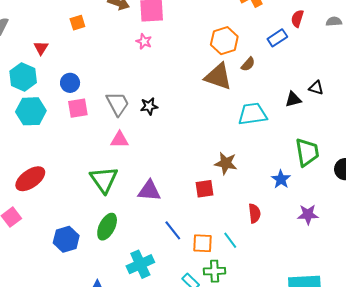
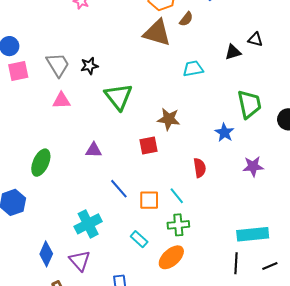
cyan trapezoid: (253, 114) -> (193, 69), size x0.7
green triangle: (104, 180) -> (119, 97), moved
purple triangle: (149, 191) -> (94, 150), size x0.7
green ellipse: (107, 227) -> (41, 163), moved
green cross: (215, 271) -> (178, 225), moved

